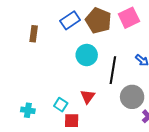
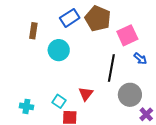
pink square: (129, 18) -> (127, 35), moved
cyan circle: (87, 55) -> (59, 50), moved

